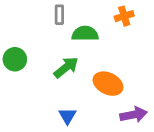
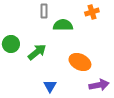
green arrow: (66, 67) -> (37, 52), moved

